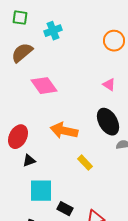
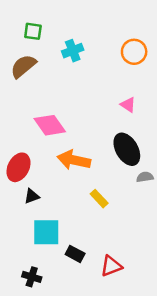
green square: (20, 18) -> (33, 31), moved
cyan cross: (53, 31) -> (73, 51), moved
pink diamond: (44, 86) -> (50, 125), moved

